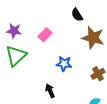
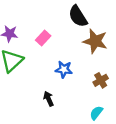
black semicircle: (77, 15) -> (78, 16), size x1.5

